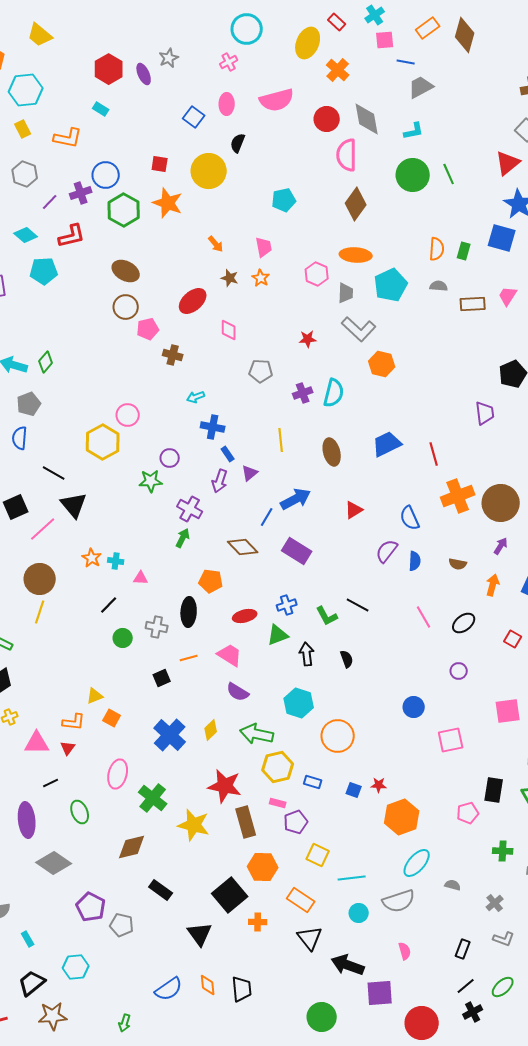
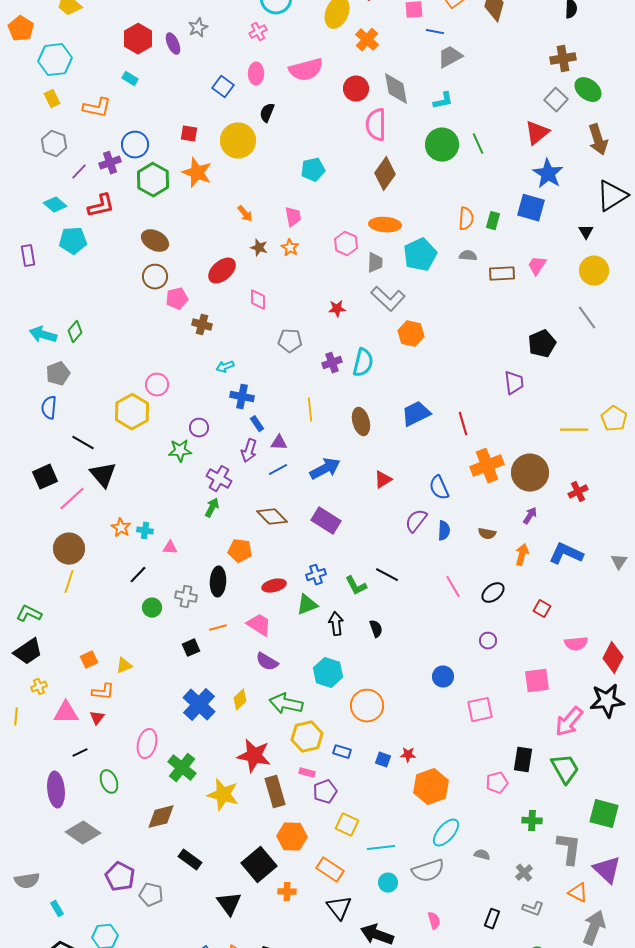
purple triangle: (250, 473) -> (279, 443), turned 42
blue line: (267, 517) -> (278, 470), moved, turned 30
orange square: (112, 718) -> (89, 660), moved, turned 36

